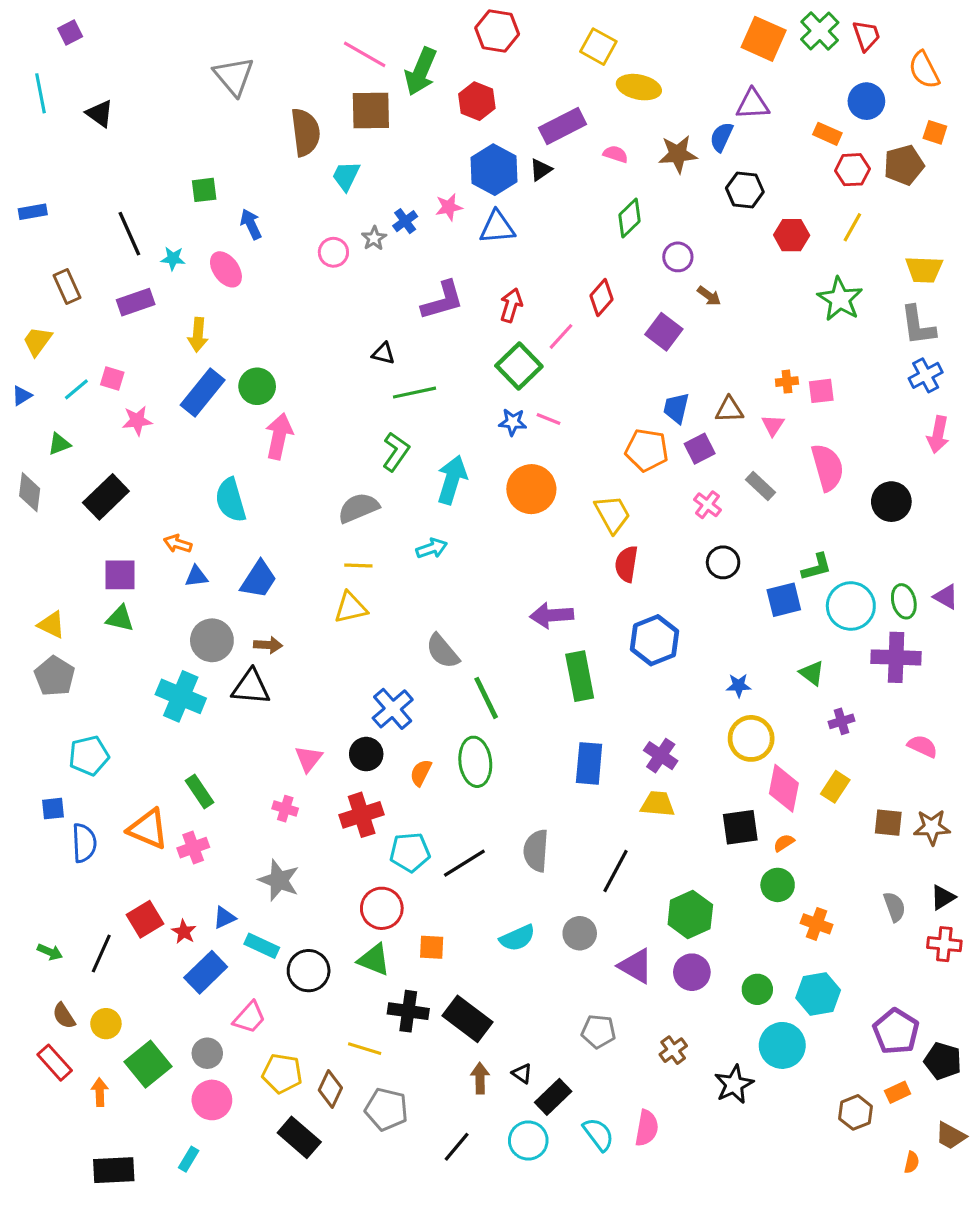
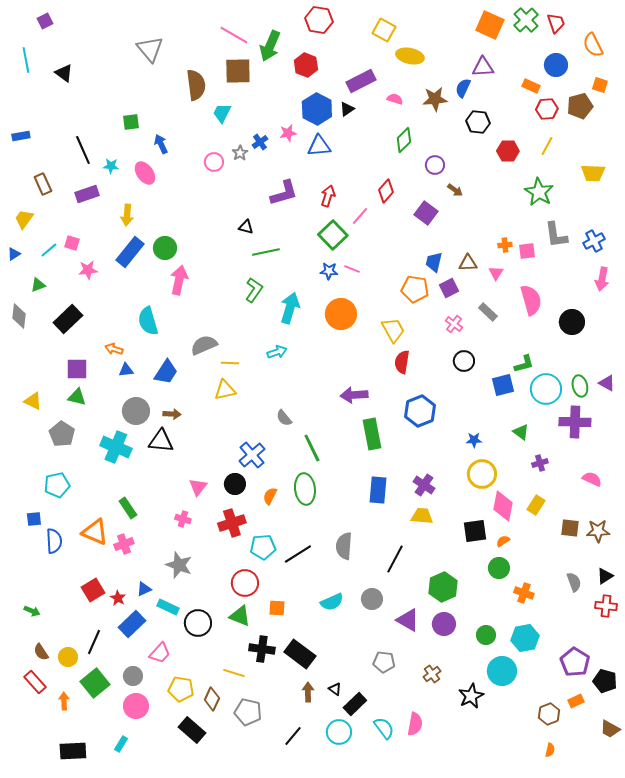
gray L-shape: (918, 326) -> (556, 235), moved
gray semicircle: (358, 508) -> (204, 345), moved
gray semicircle: (443, 651) -> (284, 418), size x0.7
gray pentagon: (55, 676) -> (62, 434), moved
black line: (101, 954) -> (94, 642), moved
orange semicircle: (912, 1162) -> (550, 750), moved

